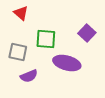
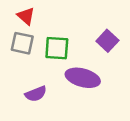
gray square: (18, 52) -> (22, 43), moved

